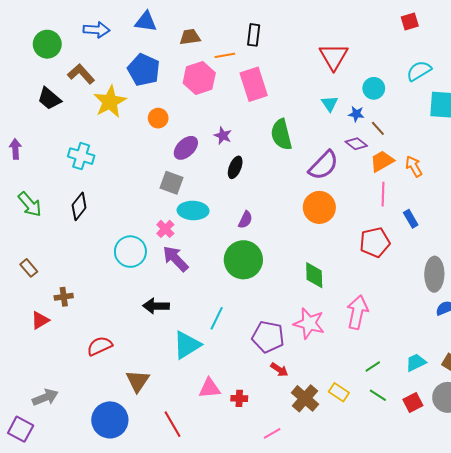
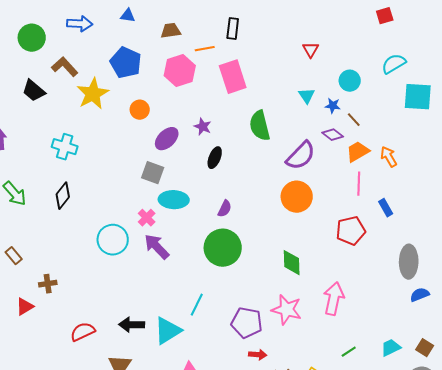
blue triangle: (146, 22) -> (128, 16), size x0.7
red triangle: (334, 56) -> (311, 50), size x0.6
black arrow: (156, 306) -> (132, 325), moved
red arrow: (279, 370) -> (258, 355), turned -30

